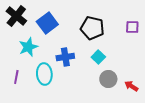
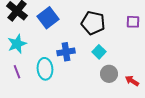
cyan star: (28, 47) -> (17, 44), moved
purple line: (16, 77) -> (17, 72), turned -32

